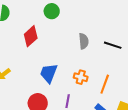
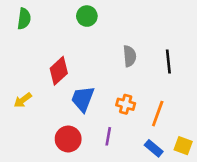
red diamond: (31, 36) -> (59, 71), moved
black line: (113, 45) -> (168, 61), turned 66

